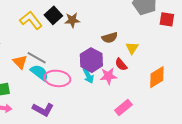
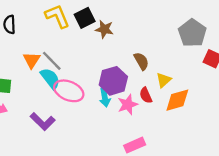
brown semicircle: (110, 38) -> (141, 61), turned -119
pink star: (108, 76) -> (128, 105), turned -30
orange diamond: (157, 77) -> (177, 100), moved

